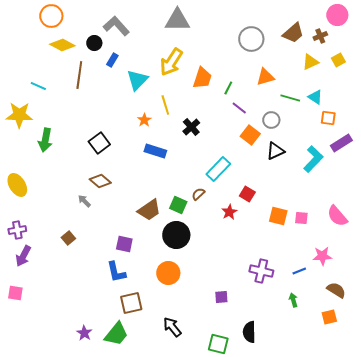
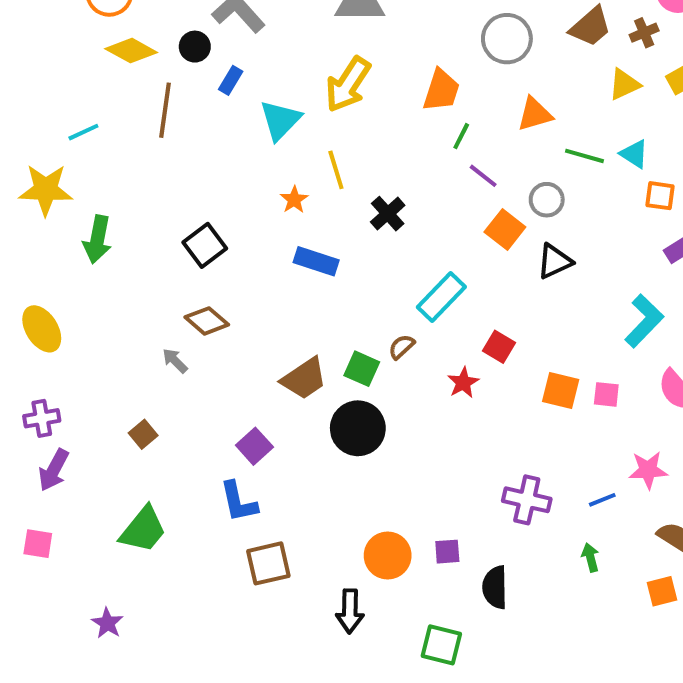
orange trapezoid: (202, 78) -> (441, 90), moved
cyan line: (38, 86) -> (83, 132), turned -49
cyan L-shape: (313, 159) -> (644, 321), moved
purple square: (124, 244) -> (254, 446), turned 36
orange circle: (168, 273) -> (388, 555), moved
black arrow: (172, 327) -> (350, 611), turned -140
black semicircle: (249, 332) -> (495, 587), moved
purple star: (84, 333) -> (107, 623), moved
green trapezoid: (116, 334) -> (143, 530), moved

